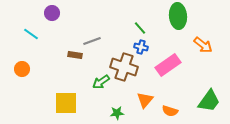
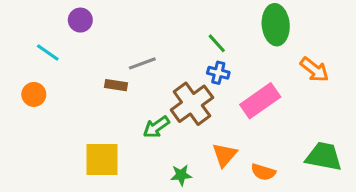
brown cross: (124, 67) -> (192, 104), turned 36
orange circle: (22, 69) -> (34, 94), moved
green trapezoid: (209, 101) -> (324, 156), turned -115

